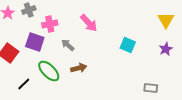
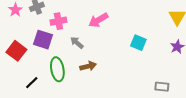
pink arrow: (89, 23) -> (98, 20), turned 102
green ellipse: (49, 71) -> (57, 69), turned 35

